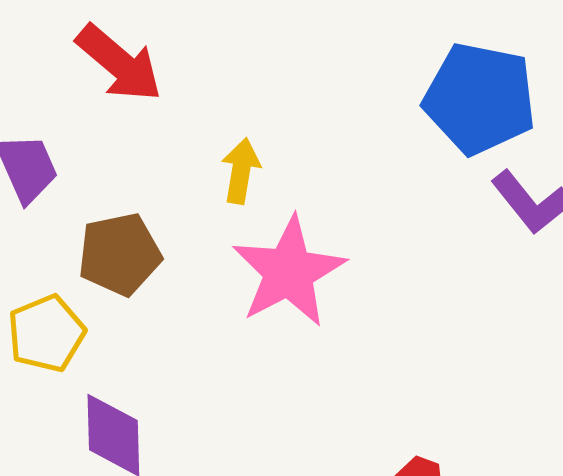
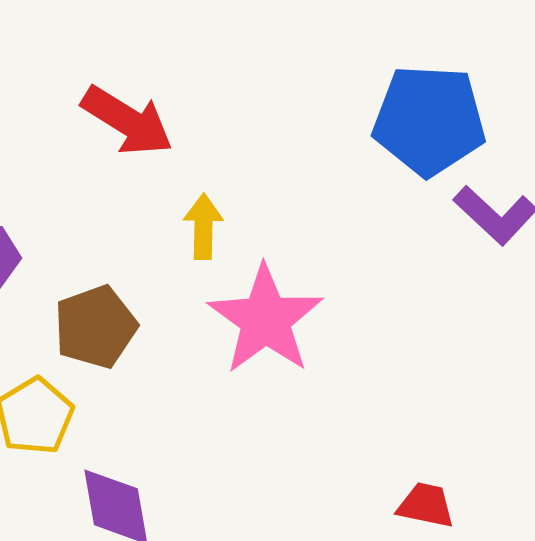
red arrow: (119, 63) -> (127, 121), moved

